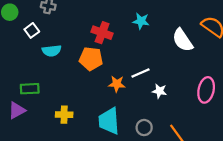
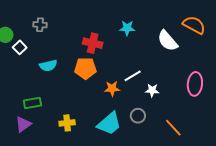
white square: (32, 30) -> (20, 47), moved
cyan trapezoid: (109, 121) -> (109, 124), turned -120
gray circle: (144, 128) -> (138, 116), moved

